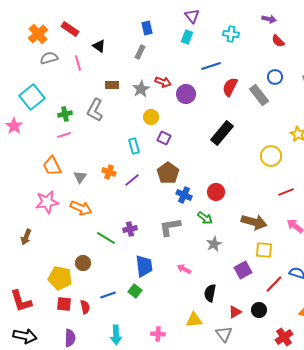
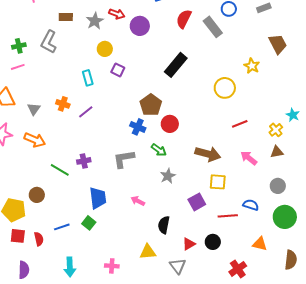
brown pentagon: (168, 173) -> (151, 105), moved
red line: (274, 284) -> (228, 216), turned 42

